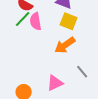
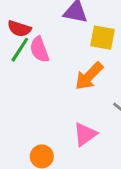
yellow square: (69, 21) -> (102, 38), moved

